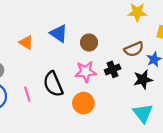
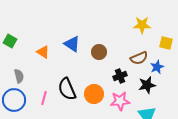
pink star: (86, 72) -> (120, 101), moved
pink line: (27, 94) -> (44, 98), turned 32
orange circle: (83, 103) -> (94, 94), moved

